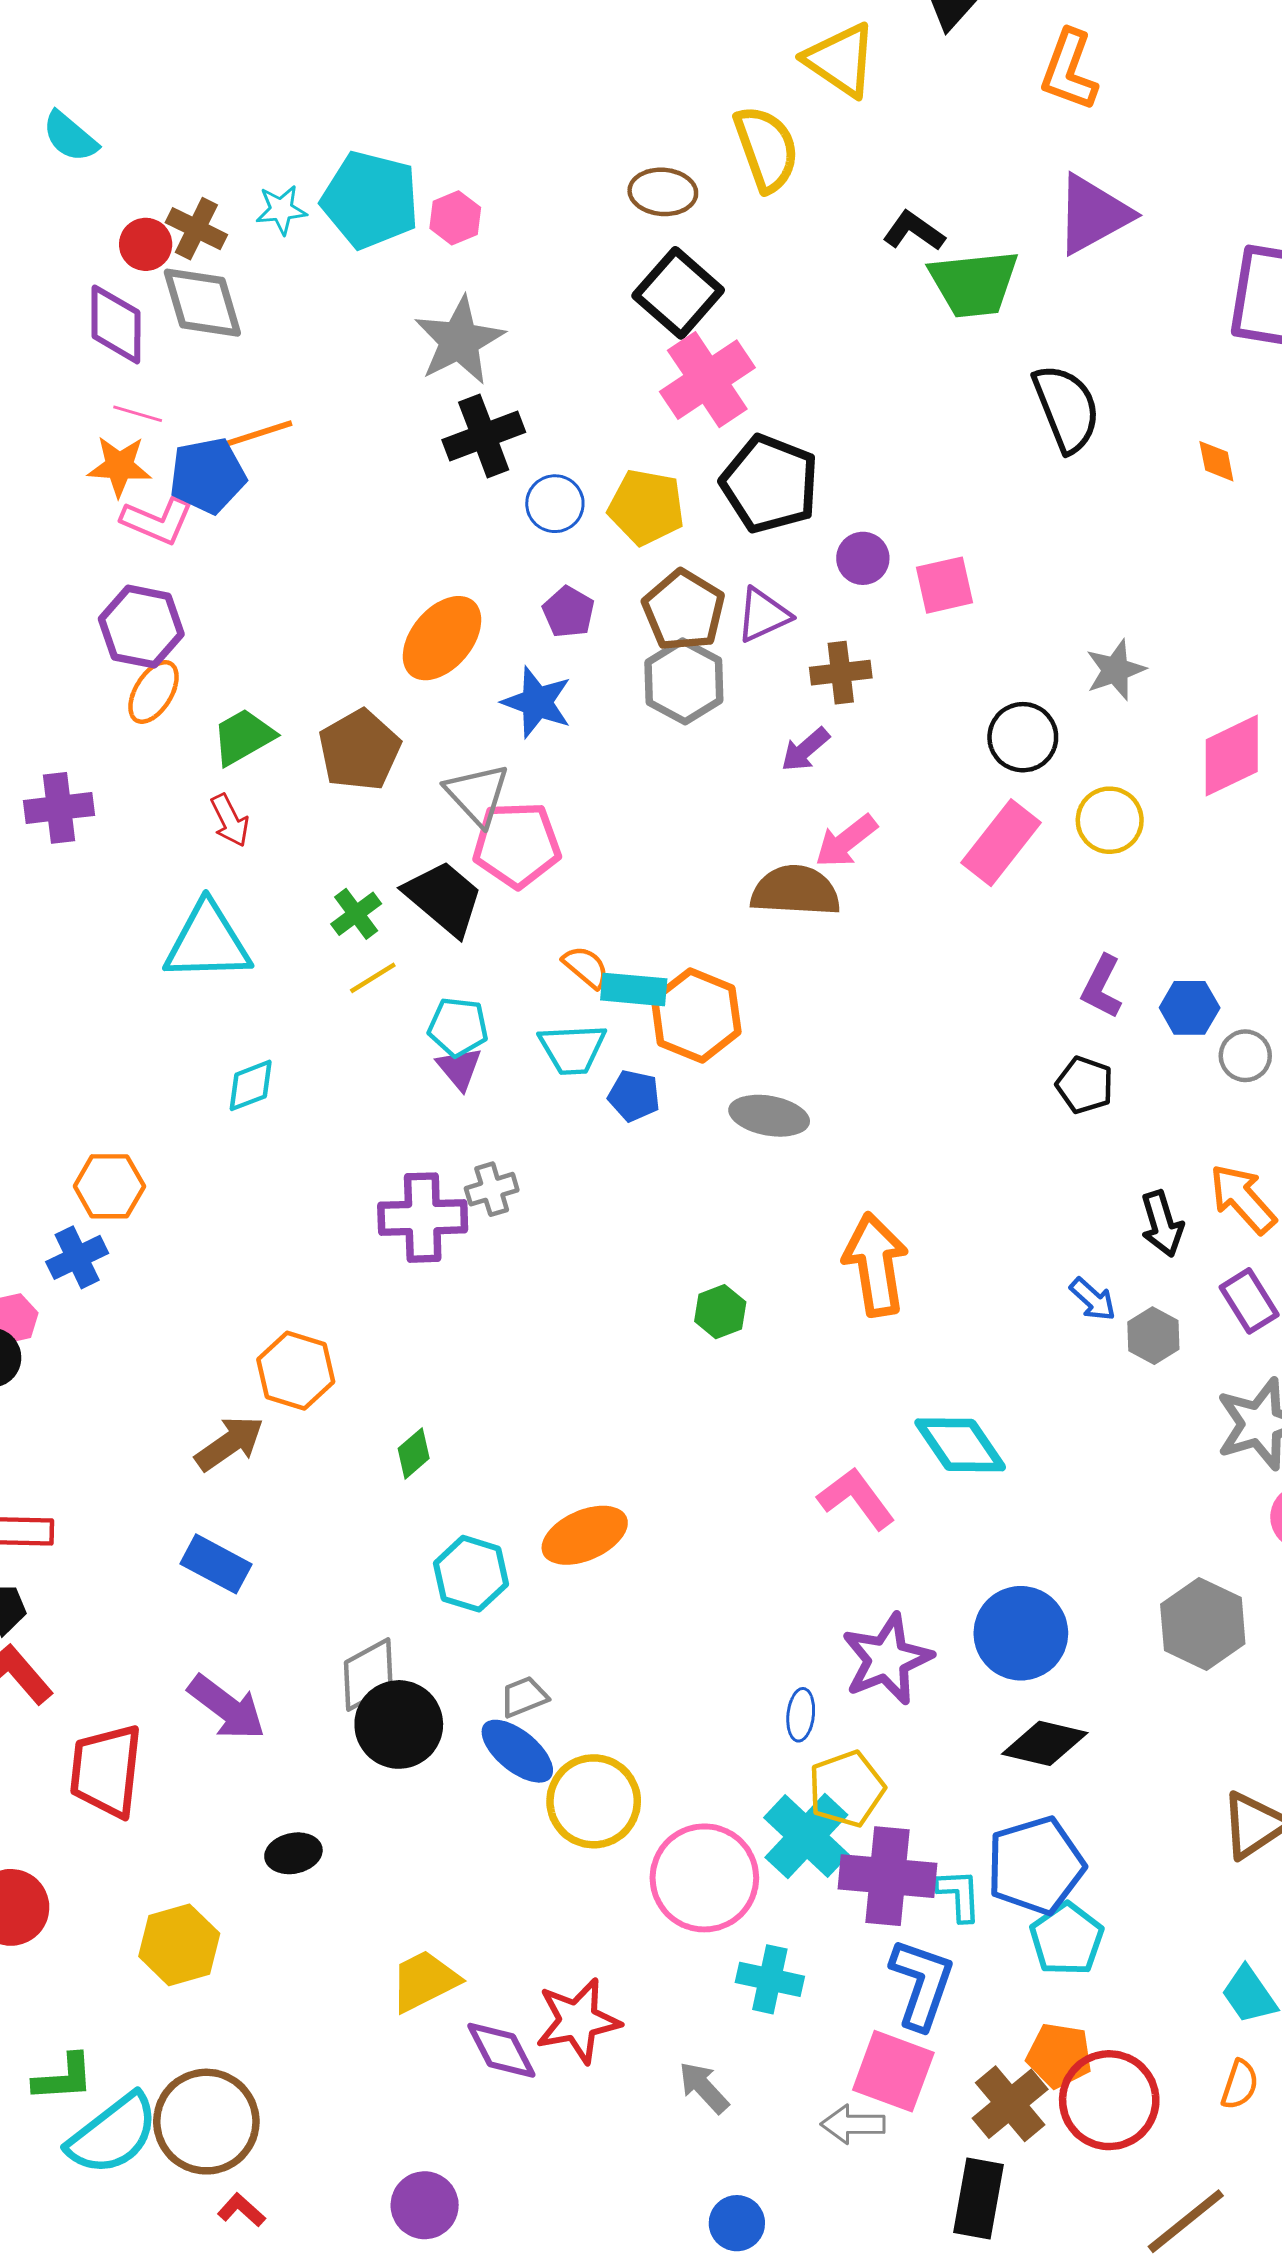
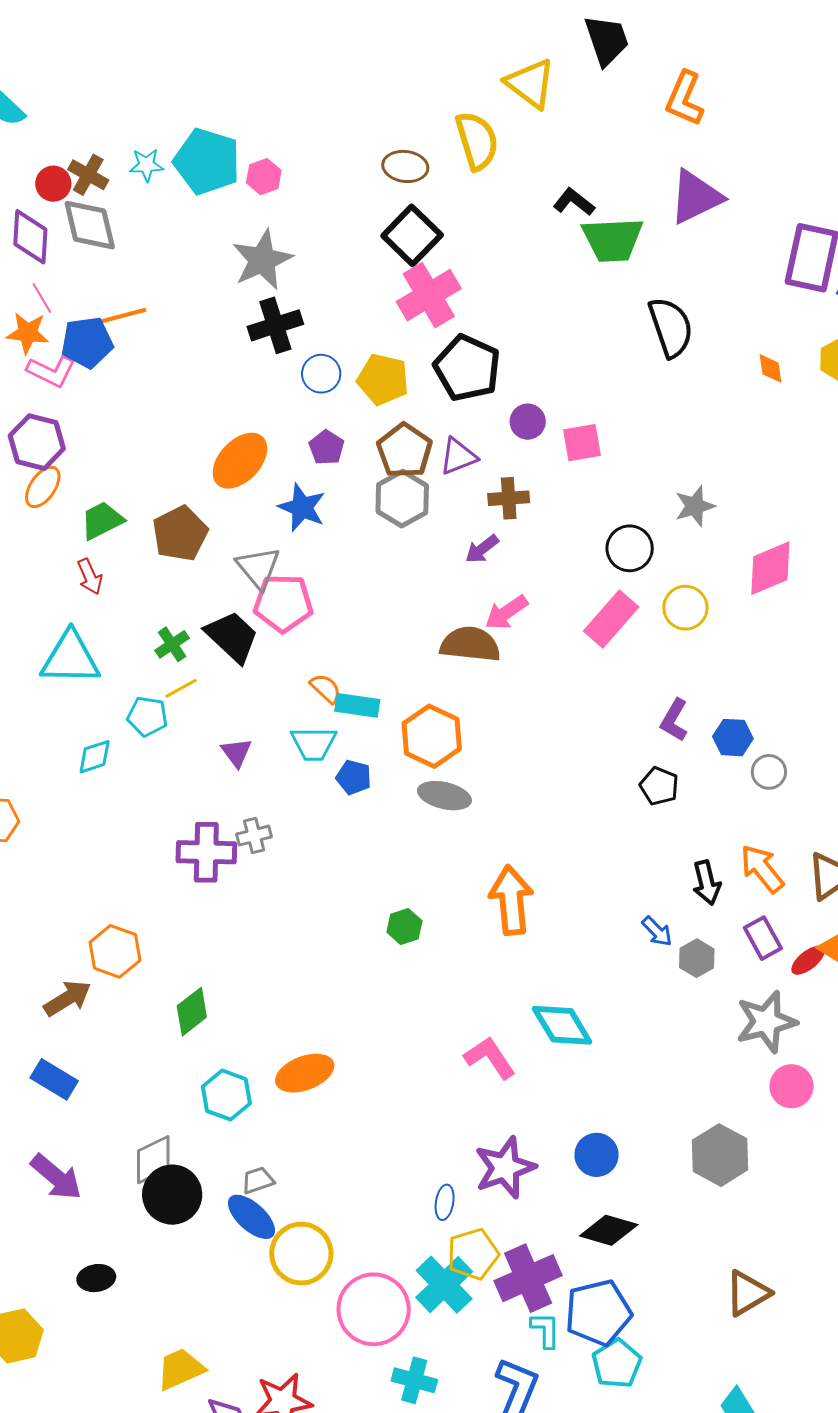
pink line: (138, 414) -> (42, 298), turned 40
orange hexagon: (696, 1015) -> (432, 736), moved
cyan pentagon: (458, 1027) -> (147, 716), moved
green diamond: (414, 1453) -> (192, 1012), size x1.4
blue circle: (1021, 1633) -> (597, 1155), size x0.7
purple cross: (888, 1876) -> (528, 1278), moved, turned -32

